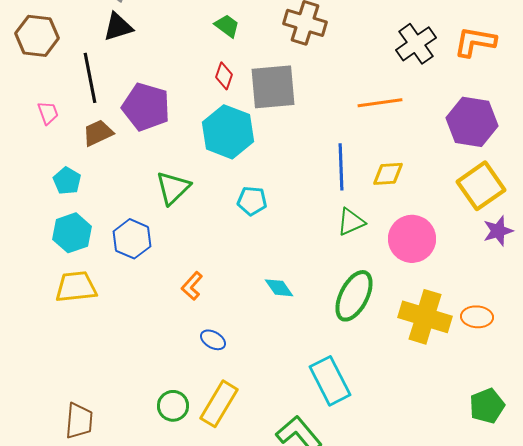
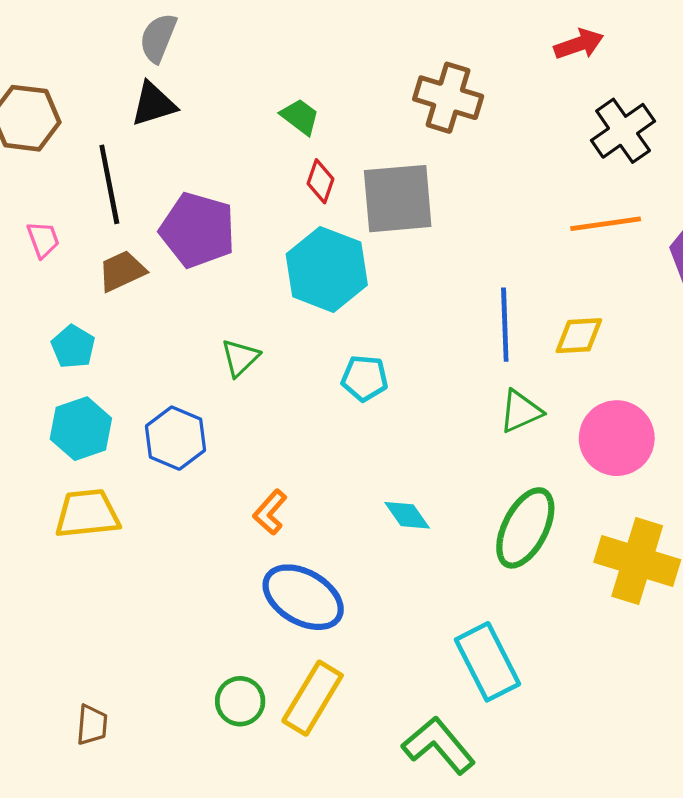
green trapezoid: (227, 26) -> (300, 117), moved
orange line: (380, 103) -> (606, 224), moved
green triangle: (173, 188) -> (240, 358), size x0.7
blue ellipse: (213, 340) -> (303, 597), size x2.0
brown trapezoid: (79, 421) -> (92, 725), size x0.7

